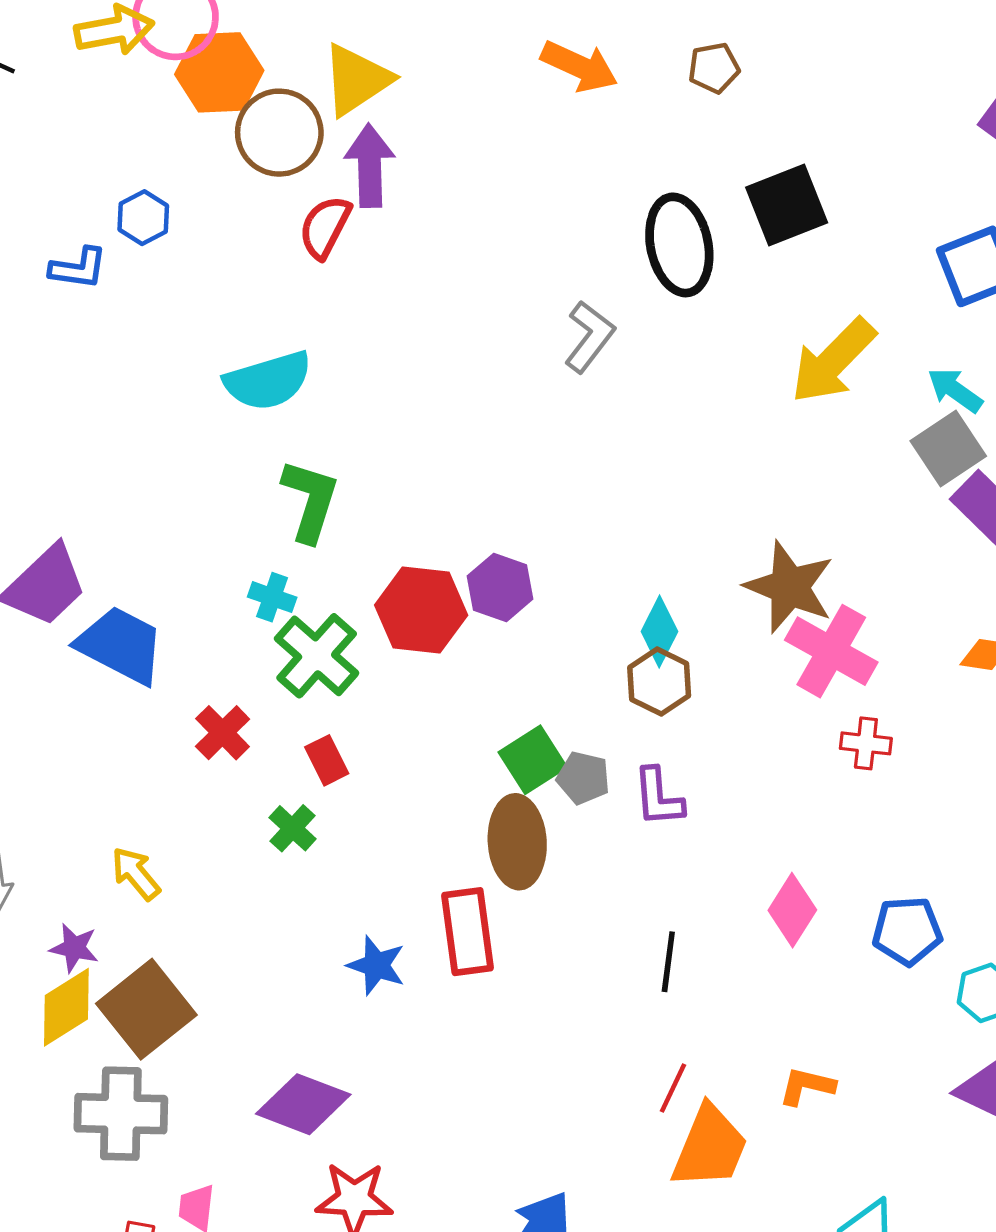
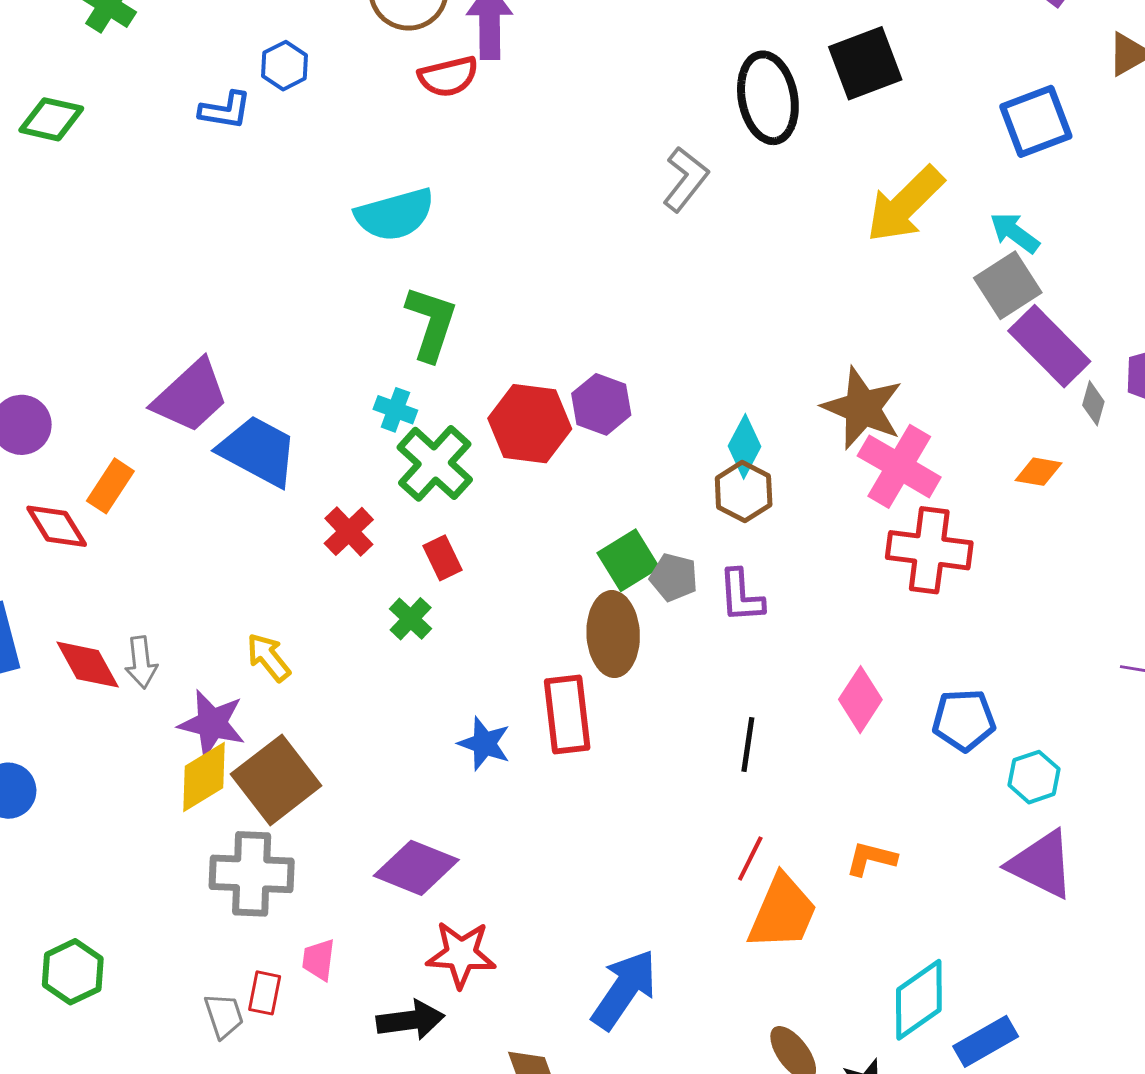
red semicircle: (325, 227) -> (448, 77), turned -132
red cross: (866, 743) -> (929, 550), size x1.8
purple star: (74, 948) -> (212, 724), size x1.5

